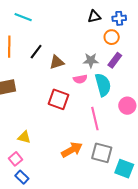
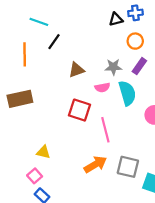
blue cross: (119, 18) -> (135, 13), moved
black line: (36, 52) -> (54, 42), moved
pink line: (95, 119) -> (105, 130), moved

